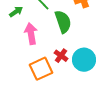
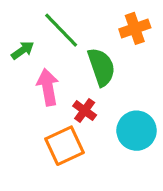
red cross: (61, 56) -> (85, 111), moved

